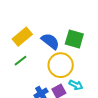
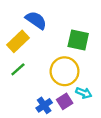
blue semicircle: (50, 41) -> (36, 20), moved

